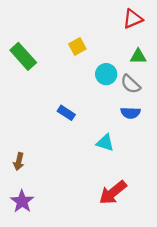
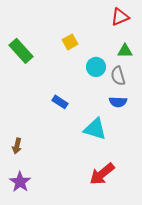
gray semicircle: (131, 84) -> (118, 76), turned 30
cyan triangle: (105, 143) -> (95, 129), size x1.4

